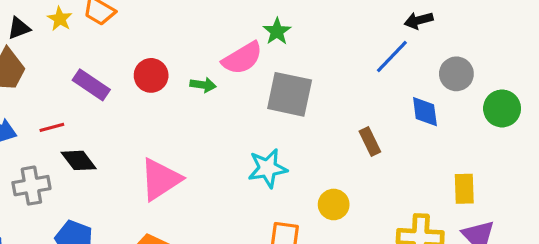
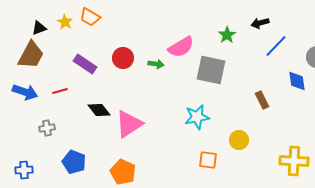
black arrow: (419, 20) -> (260, 23), moved
green star: (277, 31) -> (227, 35), moved
black diamond: (79, 160) -> (99, 110), moved
gray cross: (31, 186) -> (47, 128), size x0.7

